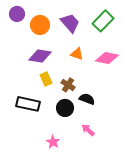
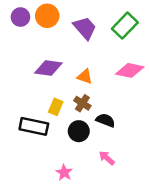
orange circle: (40, 25) -> (47, 16), moved
orange triangle: (77, 54) -> (85, 77), moved
yellow rectangle: (46, 79) -> (56, 107), moved, turned 48

